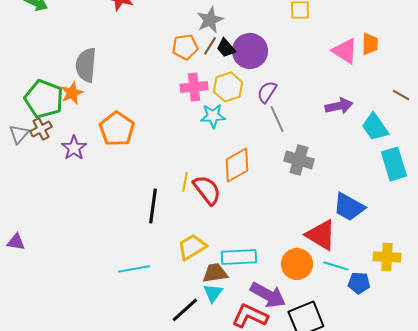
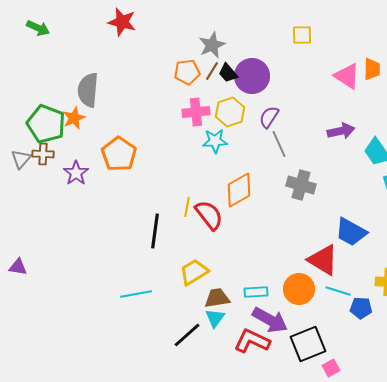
brown cross: (41, 129) -> (43, 154), turned 30
cyan rectangle: (239, 257) -> (256, 292), moved, size x0.7

